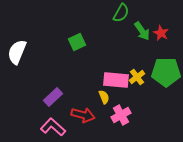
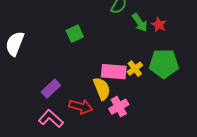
yellow semicircle: (104, 97) -> (102, 89), size x1.6

